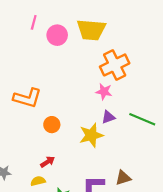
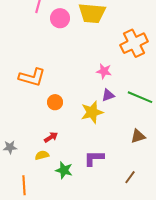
orange cross: (115, 65) -> (134, 43), moved
brown triangle: (123, 178) -> (138, 136), moved

